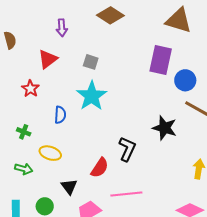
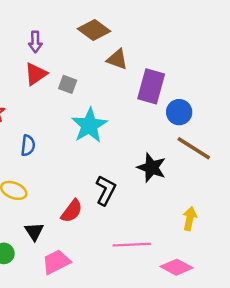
brown triangle: (179, 20) -> (117, 59), moved, size x0.7
red triangle: (48, 59) -> (36, 74), moved
cyan star: (92, 96) -> (89, 125), moved
pink line: (126, 194) -> (132, 245), moved

